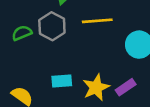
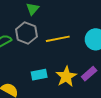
yellow line: (97, 21) -> (58, 39), moved

